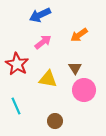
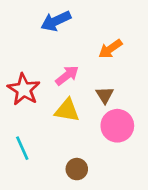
pink arrow: (43, 42) -> (67, 75), moved

